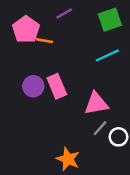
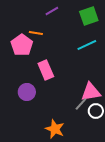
pink pentagon: (26, 30) -> (22, 45), moved
purple circle: (33, 86) -> (27, 92), moved
pink triangle: (96, 104) -> (91, 92), moved

